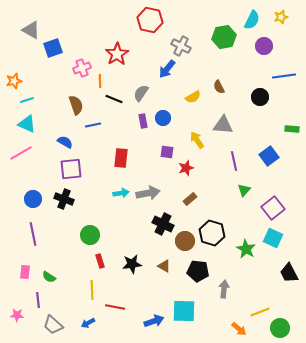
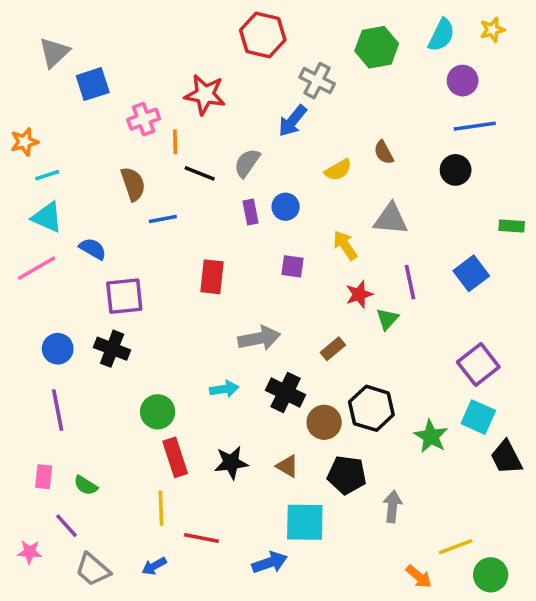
gray triangle: (31, 30) -> (54, 52), turned 48
green hexagon: (224, 37) -> (377, 47), moved
red star: (117, 54) -> (205, 95), turned -30
blue line: (284, 76) -> (475, 126), moved
blue semicircle: (65, 142) -> (93, 249), moved
red star: (186, 168) -> (359, 294), moved
green triangle: (244, 190) -> (387, 319), moved
cyan arrow: (121, 193) -> (224, 389), moved
red rectangle: (100, 261) -> (175, 457), size x1.5
black trapezoid: (289, 273) -> (506, 457), moved
purple line: (38, 300) -> (66, 526), turned -35
cyan square: (184, 311) -> (305, 522), moved

